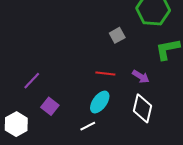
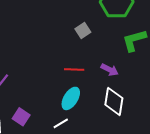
purple square: (50, 106) -> (21, 117), moved

